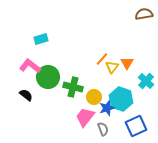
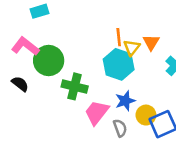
orange line: (102, 59) -> (119, 37), turned -48
green cross: (73, 87) -> (75, 86), moved
yellow circle: (94, 97) -> (146, 115), moved
cyan hexagon: (121, 99) -> (119, 64), moved

